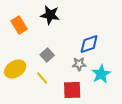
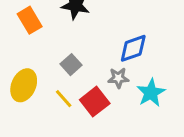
yellow ellipse: (15, 69) -> (24, 85), turned -35
red square: (72, 90) -> (95, 102), moved, turned -36

